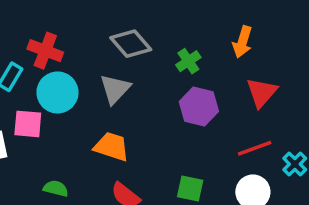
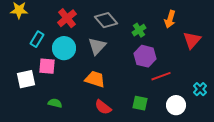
red cross: (45, 51) -> (67, 18), moved, turned 30
red triangle: (262, 92) -> (192, 40), moved
red line: (255, 148) -> (161, 76), moved
green semicircle: (56, 188) -> (55, 103), moved

